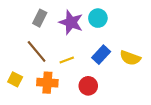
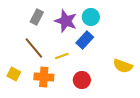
blue rectangle: (101, 55) -> (85, 40), moved
yellow semicircle: (130, 58) -> (123, 66), moved

